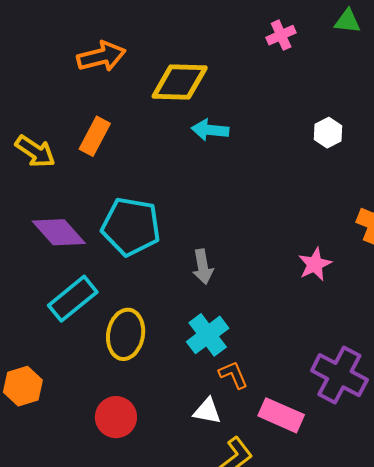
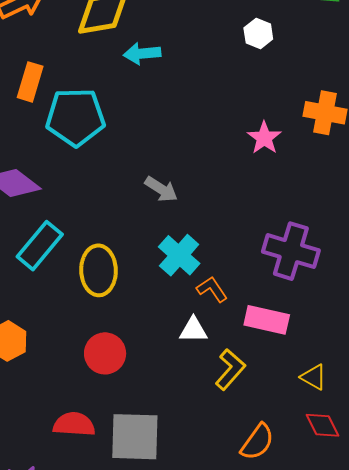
cyan pentagon: (131, 226) -> (75, 117), moved
pink star: (315, 264) -> (264, 138), moved
gray arrow: (203, 267) -> (161, 189), turned -36
purple cross: (339, 375) -> (291, 251), moved

